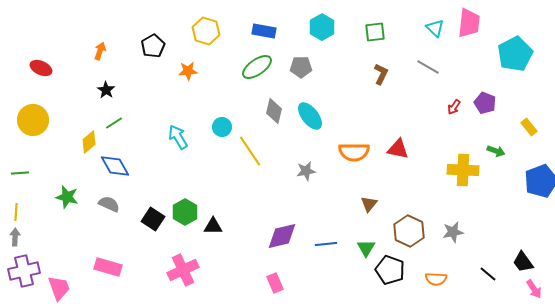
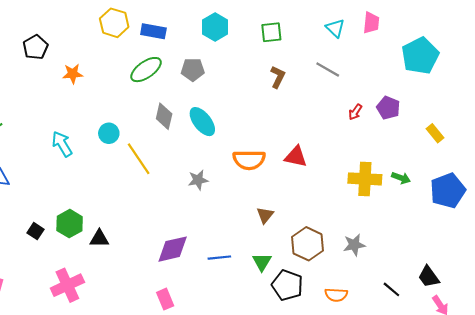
pink trapezoid: (469, 23) -> (371, 23), size x0.7
yellow hexagon: (206, 31) -> (114, 23), moved
green arrow: (496, 151) -> (401, 178), moved
black square: (153, 219) -> (36, 231), size x0.7

